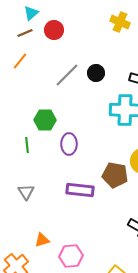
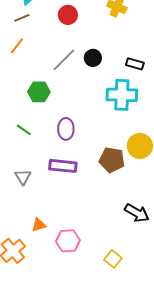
red circle: (54, 30) -> (68, 15), moved
green hexagon: (45, 120) -> (39, 92), moved
green line: (27, 145) -> (24, 130), turned -49
purple rectangle: (80, 190) -> (63, 166), moved

